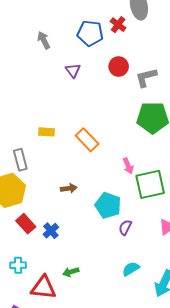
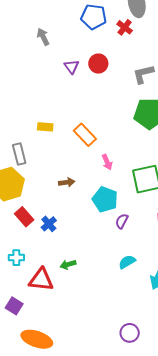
red cross: (118, 25) -> (125, 27), moved
blue pentagon: (90, 33) -> (94, 17), moved
red circle: (119, 66) -> (98, 64), moved
pink arrow: (128, 166) -> (107, 162), moved

